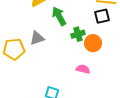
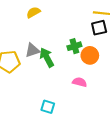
green arrow: (59, 16) -> (47, 57), moved

